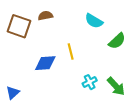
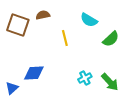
yellow line: (71, 52) -> (65, 38), moved
blue diamond: (45, 63) -> (34, 73), moved

